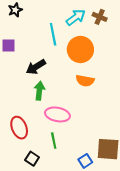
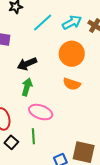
cyan line: (53, 34) -> (43, 23), moved, turned 50
black square: (32, 159) -> (11, 142), moved

